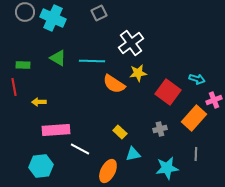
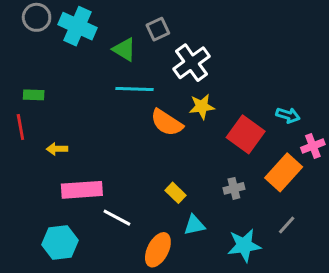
gray square: (99, 13) -> (158, 29), moved
green triangle: (58, 58) -> (124, 50), moved
gray line: (196, 154) -> (287, 225), turned 40

